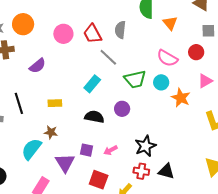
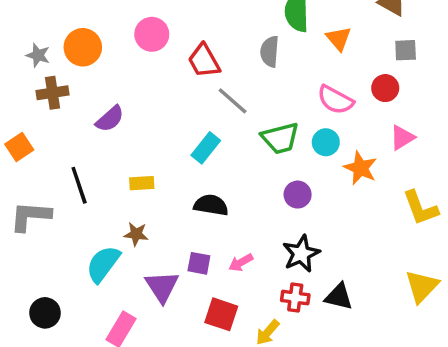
gray semicircle: (120, 30) -> (270, 52), moved
pink circle: (63, 34) -> (152, 34), moved
purple circle: (122, 109) -> (298, 195), moved

